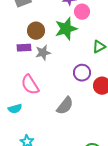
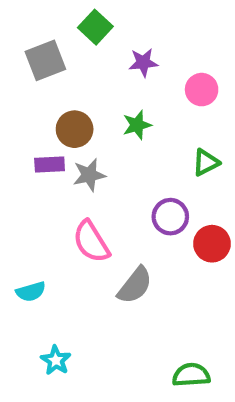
pink circle: (82, 12) -> (202, 90), moved
green star: (66, 29) -> (137, 125), size x0.6
pink semicircle: (30, 85) -> (91, 242), moved

